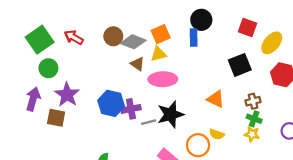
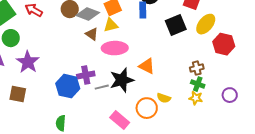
yellow ellipse: (272, 43) -> (206, 24), moved
black square: (240, 65) -> (176, 25), moved
orange triangle: (216, 99) -> (147, 66), moved
blue hexagon: (111, 103) -> (68, 86), moved
brown square: (56, 118) -> (18, 94), moved

